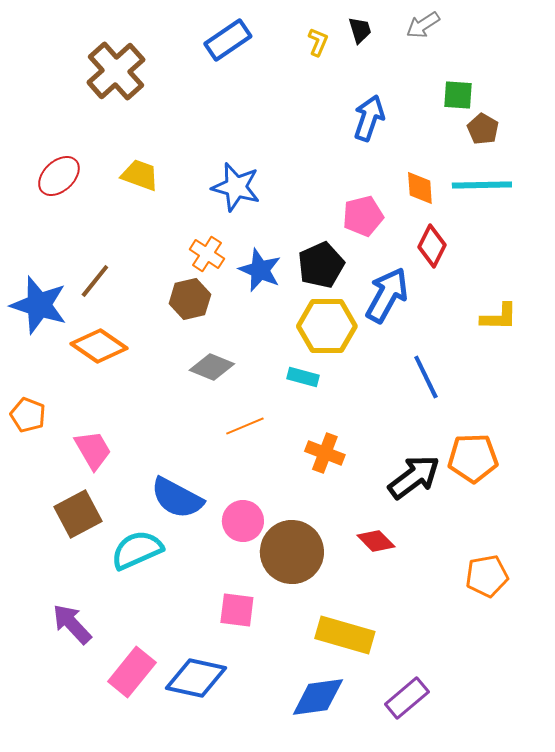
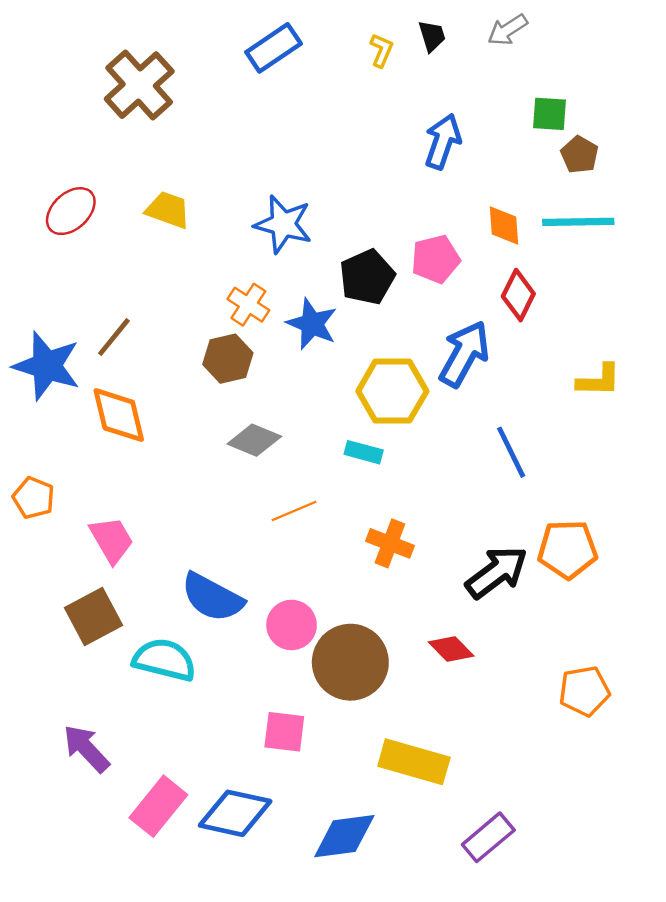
black pentagon: (321, 265) -> (367, 277), moved
orange diamond: (99, 346) -> (119, 415), turned 42
cyan semicircle: (137, 550) -> (164, 660), turned 38
blue diamond: (318, 697) -> (344, 836), moved

